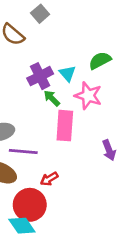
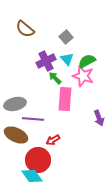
gray square: (40, 14) -> (66, 37), moved
green semicircle: (100, 60) -> (87, 61), moved

